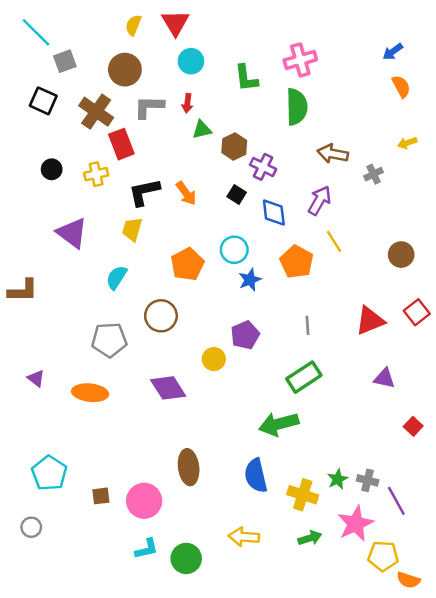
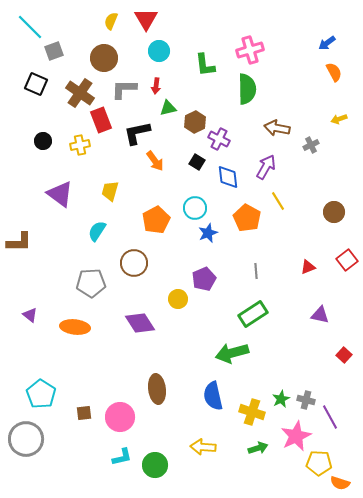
black L-shape: (144, 192) -> (137, 133), moved
red triangle: (370, 321) -> (308, 267), size x0.6
gray circle: (31, 527) -> (26, 439), size x2.0

